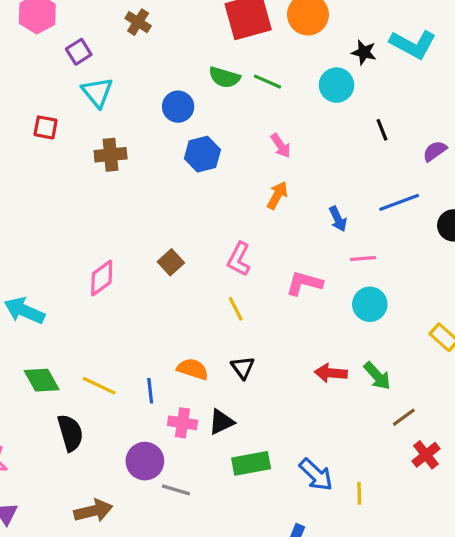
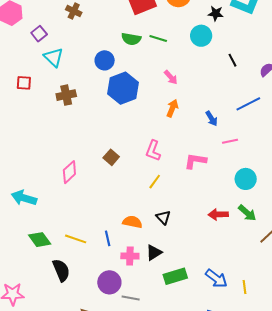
blue hexagon: (202, 154) -> (123, 88), size x1.4
cyan circle: (370, 304) -> (246, 179), moved
yellow line: (236, 309) -> (155, 182), turned 70

